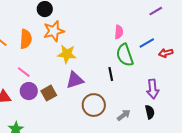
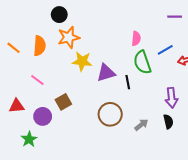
purple line: (156, 11) -> (175, 17), turned 32
purple triangle: (75, 80) -> (106, 73), moved
purple circle: (29, 91) -> (43, 116), moved

